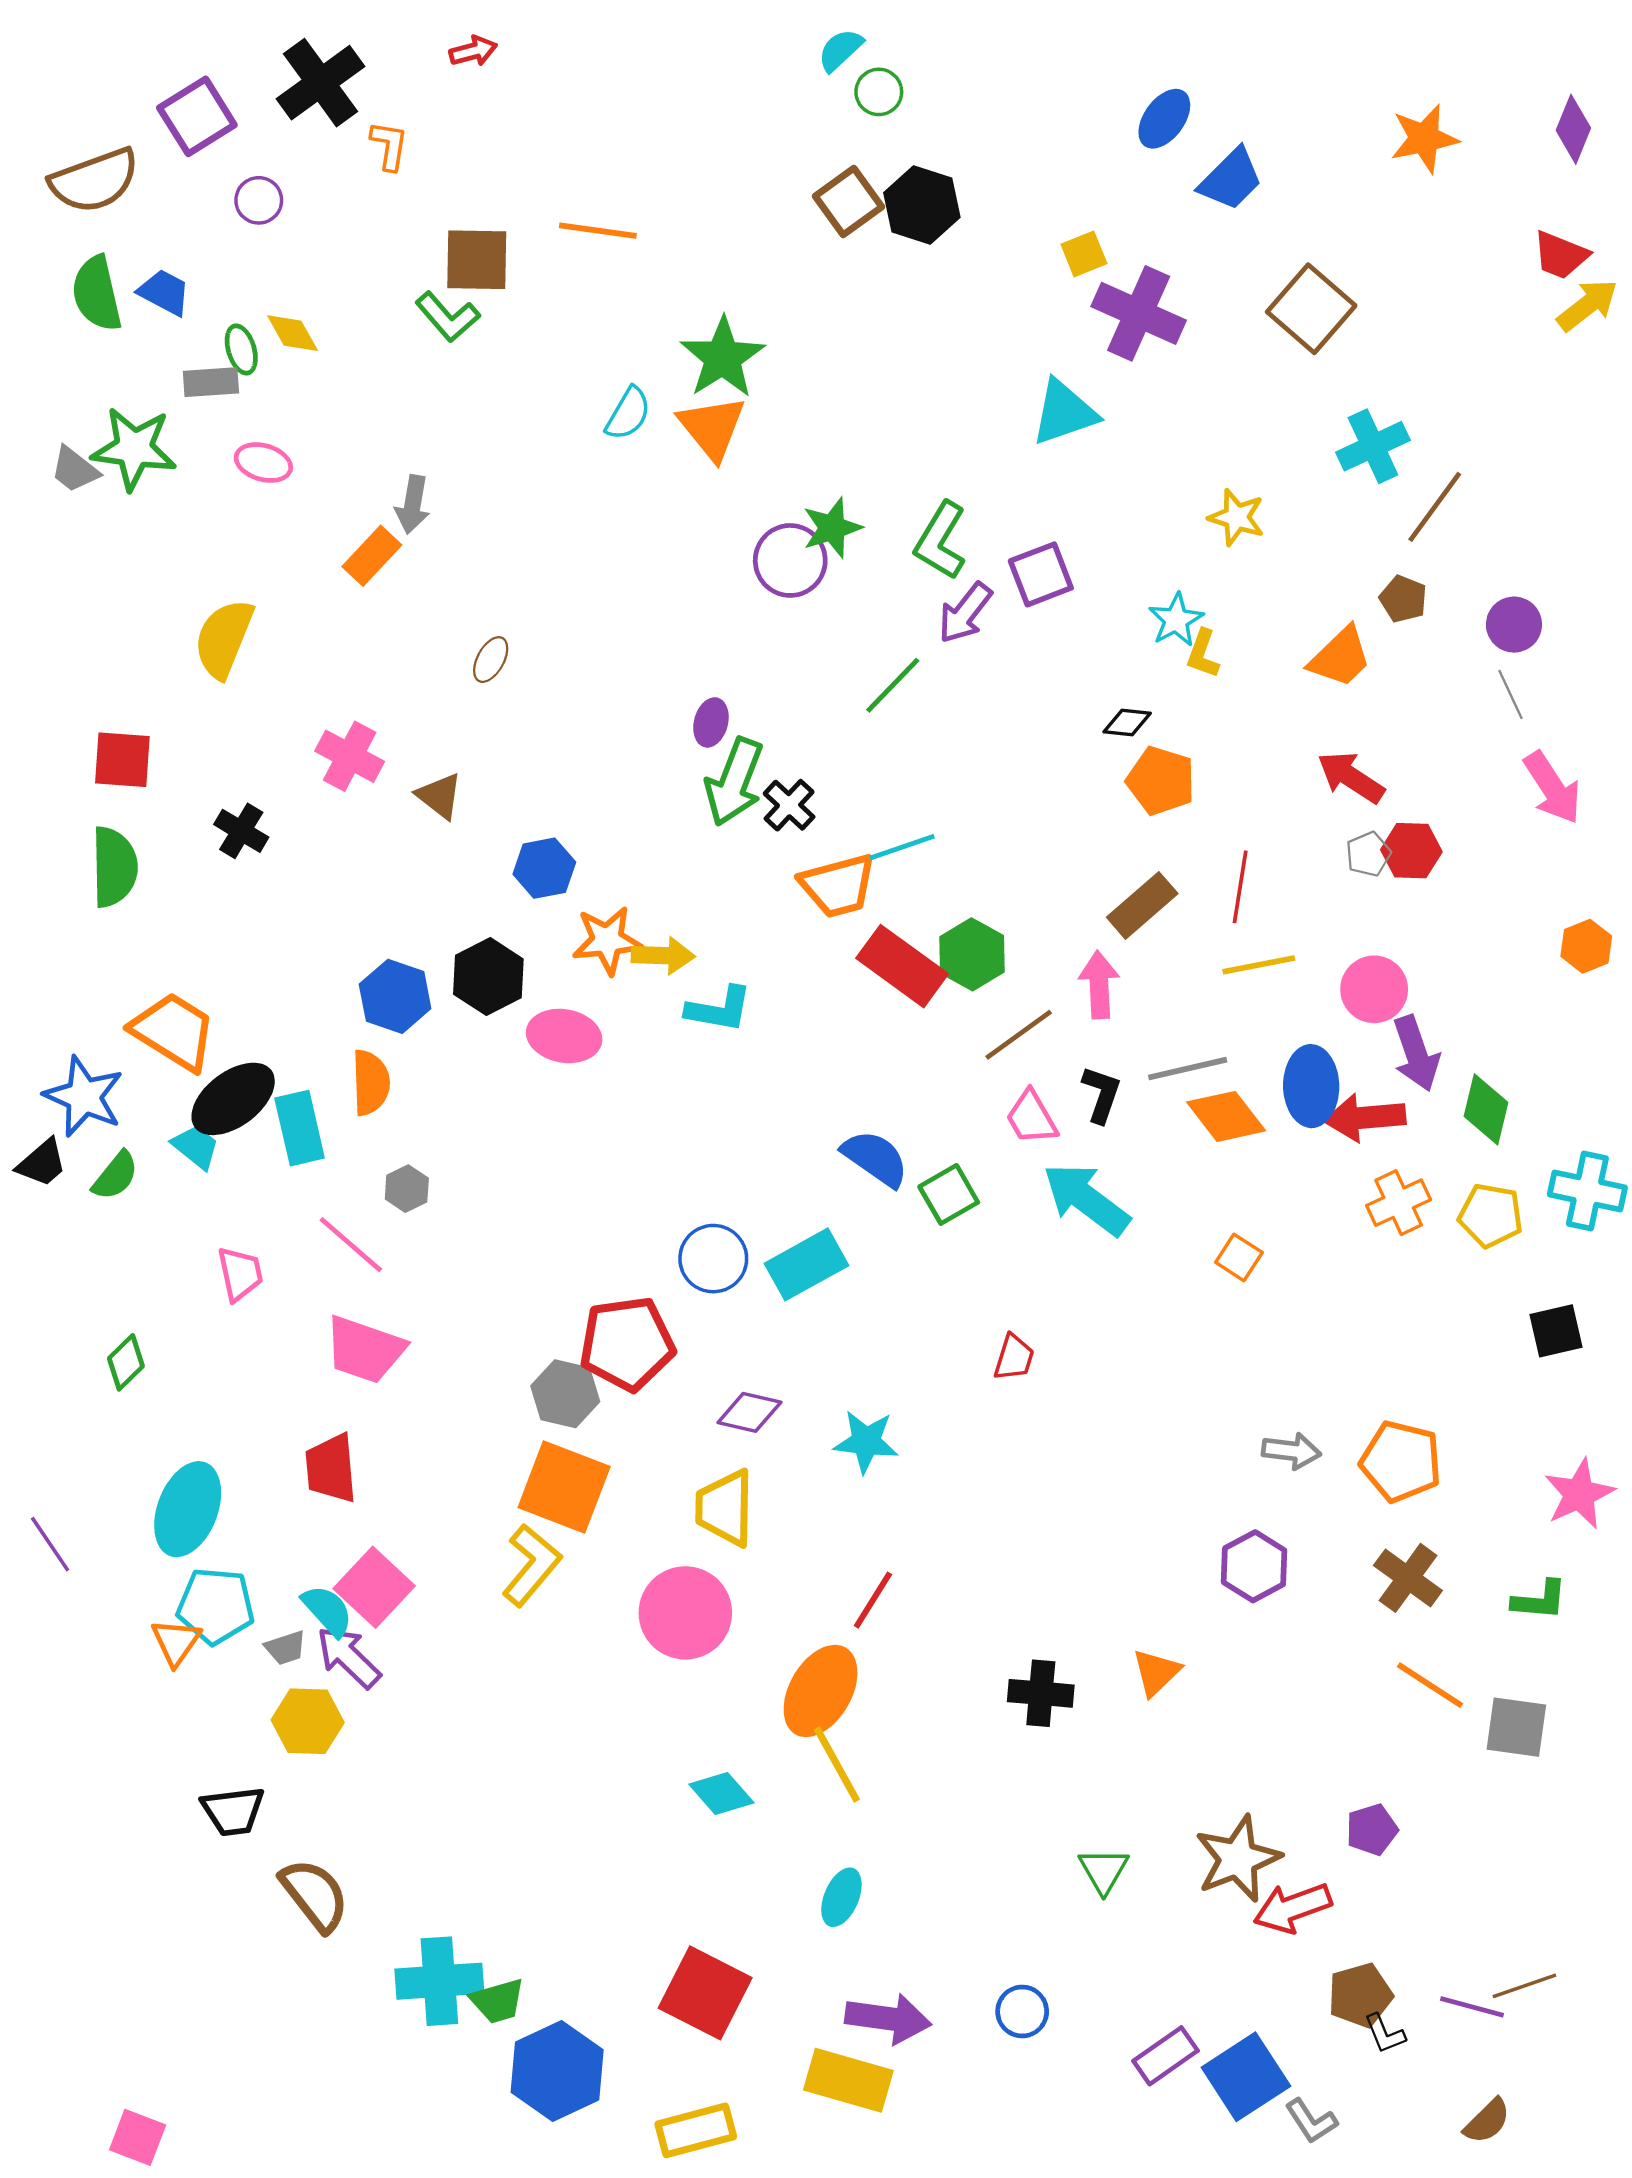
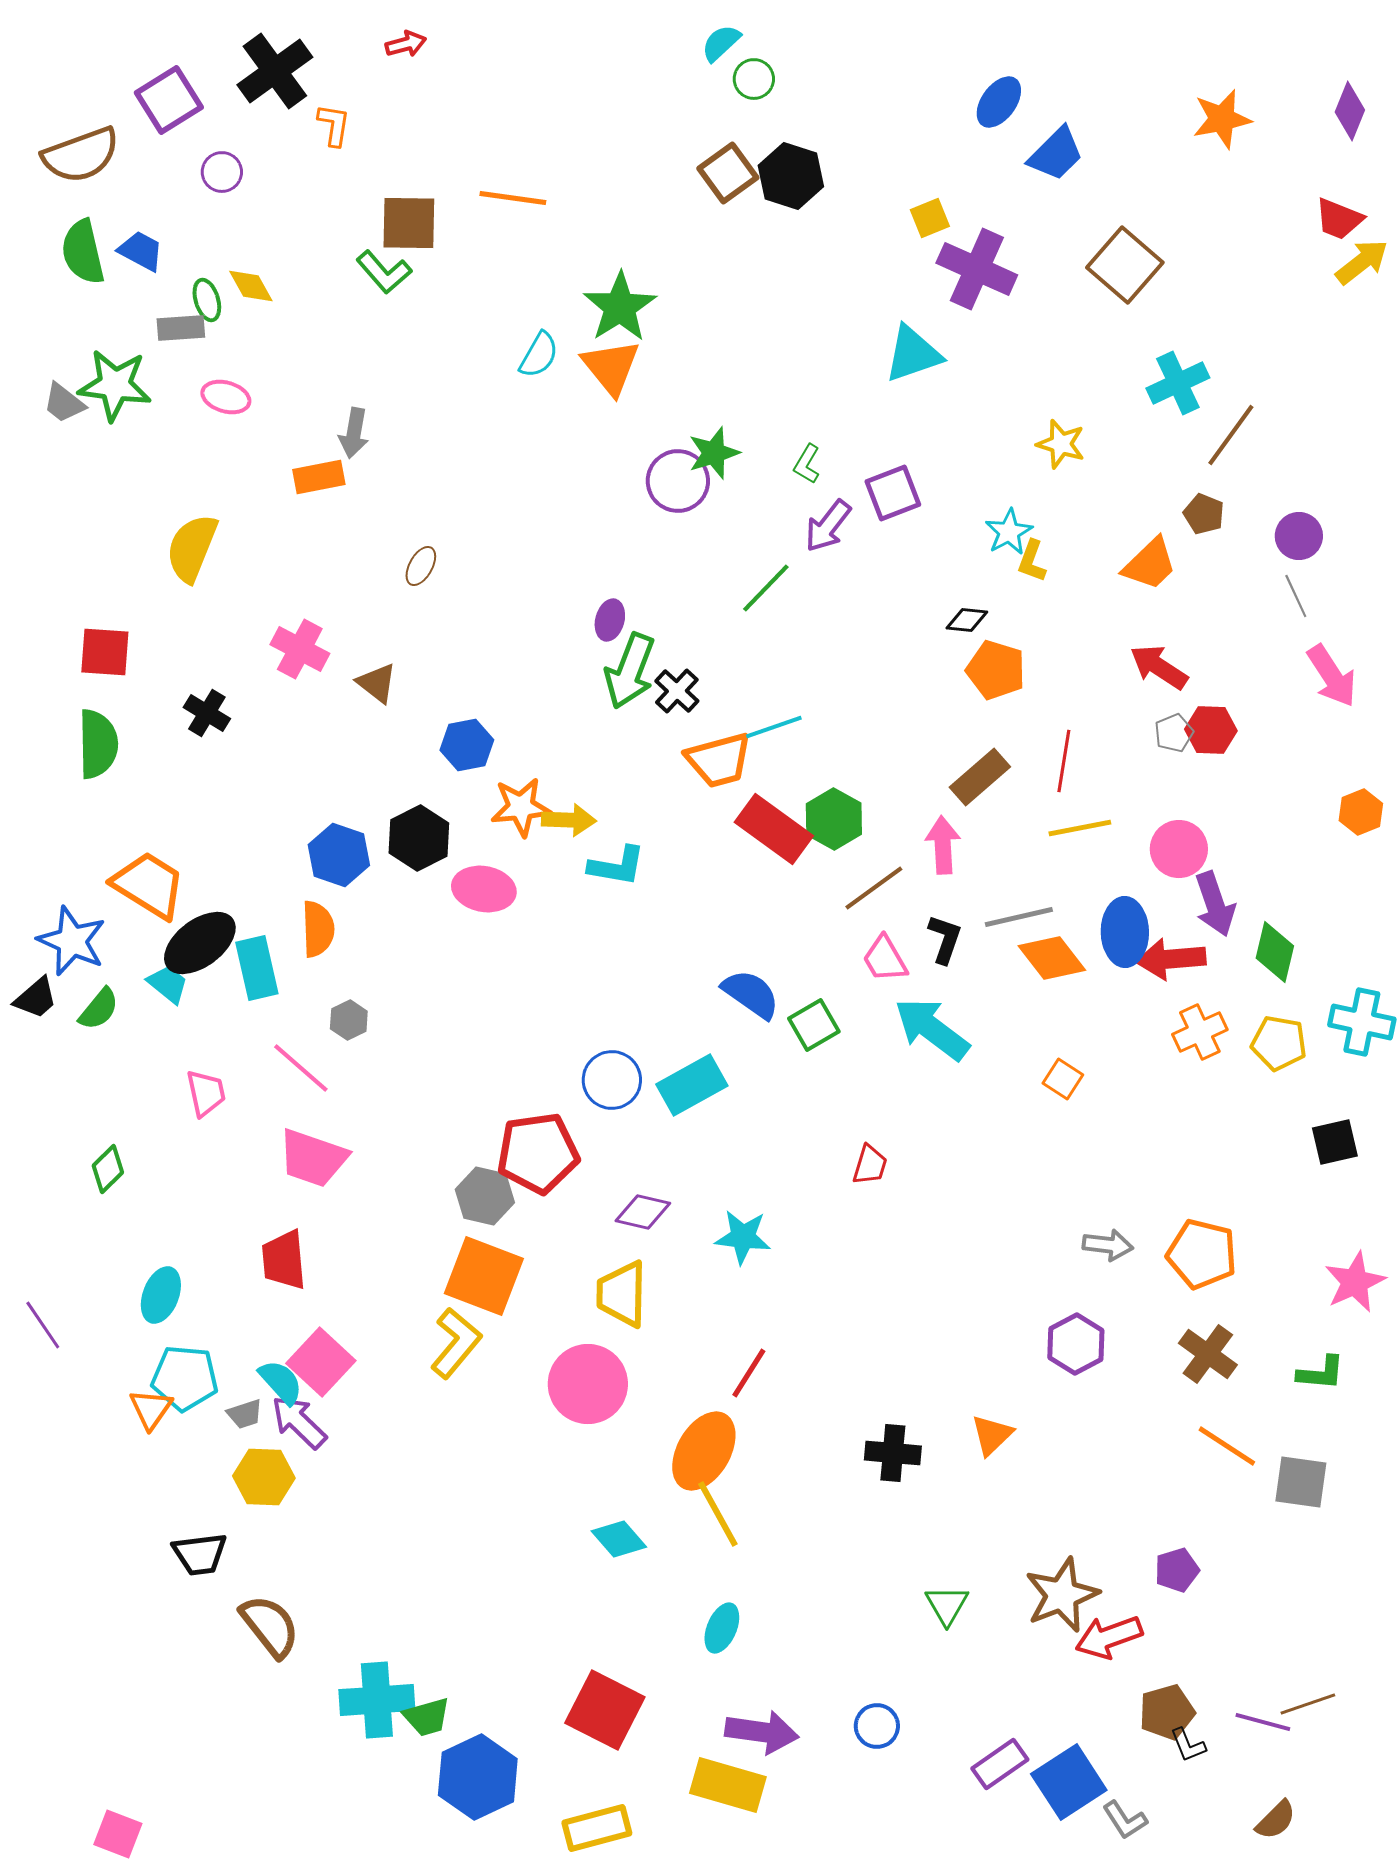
green L-shape: (941, 541) -> (807, 464), size x0.6
orange rectangle: (372, 556) -> (319, 477), turned 36
cyan ellipse: (188, 1509) -> (161, 1295), size x0.7

